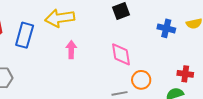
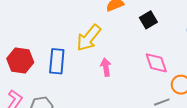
yellow arrow: (60, 18) -> (89, 38), turned -32

